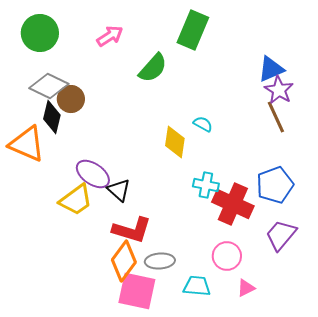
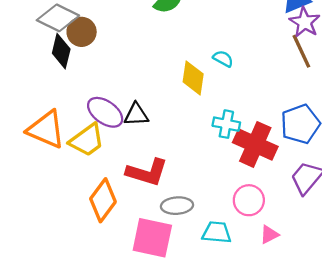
orange triangle: (27, 144) -> (46, 129), moved
black triangle: (119, 190) -> (136, 114), moved, turned -45
orange diamond: (124, 261) -> (103, 200), moved

